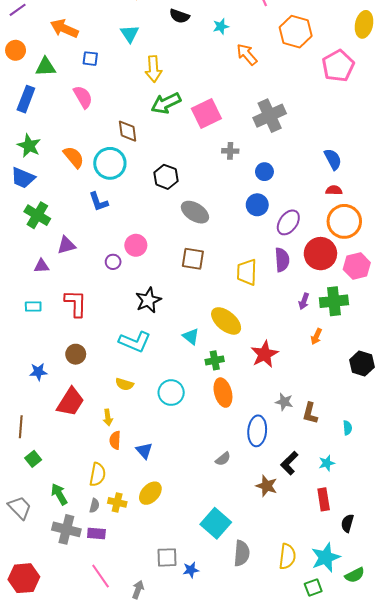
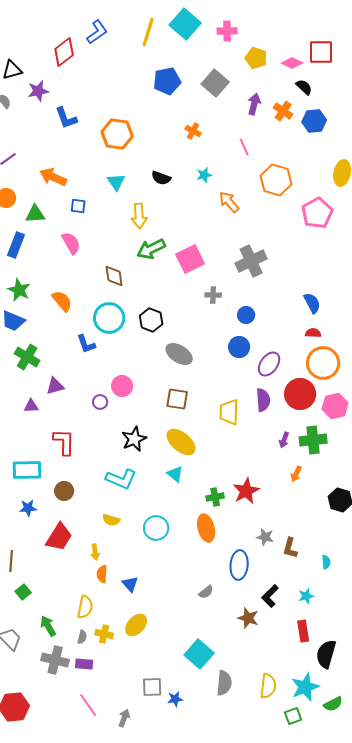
black semicircle: (179, 16) -> (161, 178), moved
cyan circle: (110, 163) -> (109, 318), moved
cyan rectangle: (33, 306) -> (27, 470), moved, size x1.8
yellow ellipse: (226, 321) -> (181, 442), moved
green cross: (215, 360) -> (215, 497), moved
black semicircle: (347, 523) -> (326, 654), size x1.6

